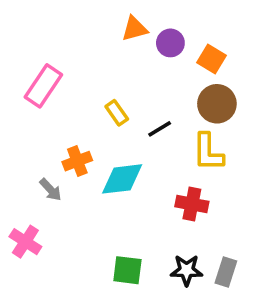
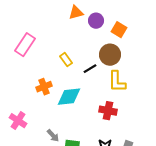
brown circle: (217, 104) -> (110, 55), moved
gray arrow: (50, 190) -> (53, 136), moved
pink cross: (25, 242) -> (18, 121), moved

